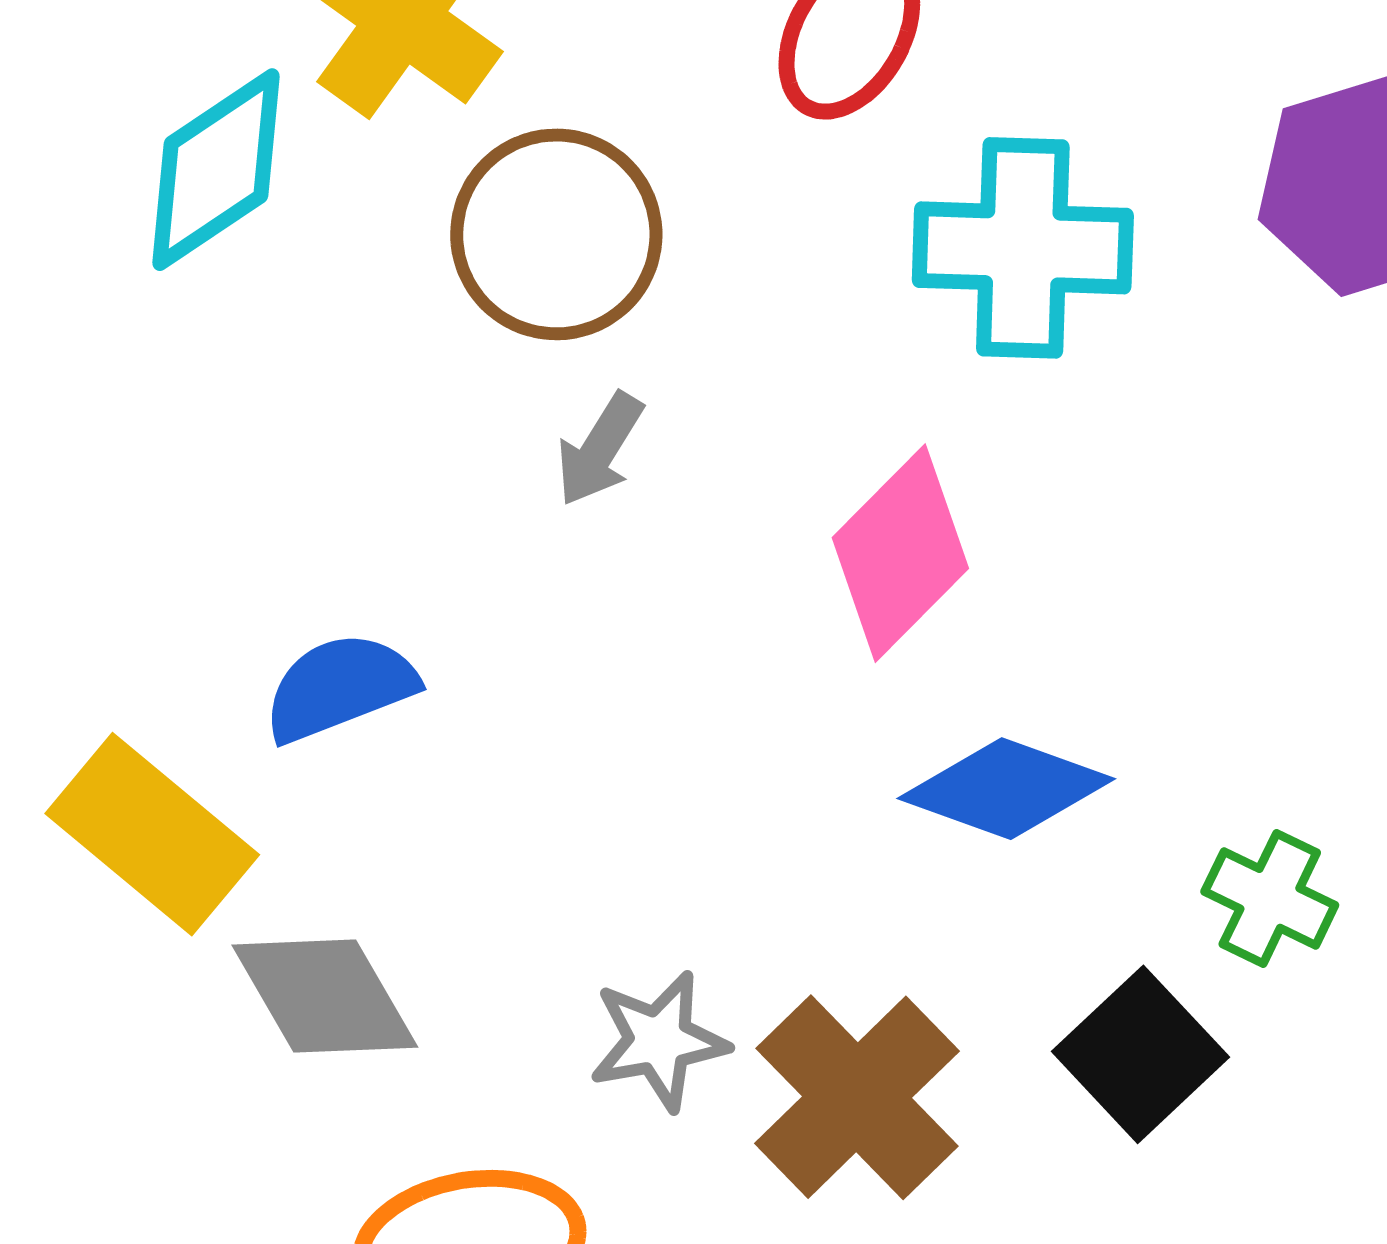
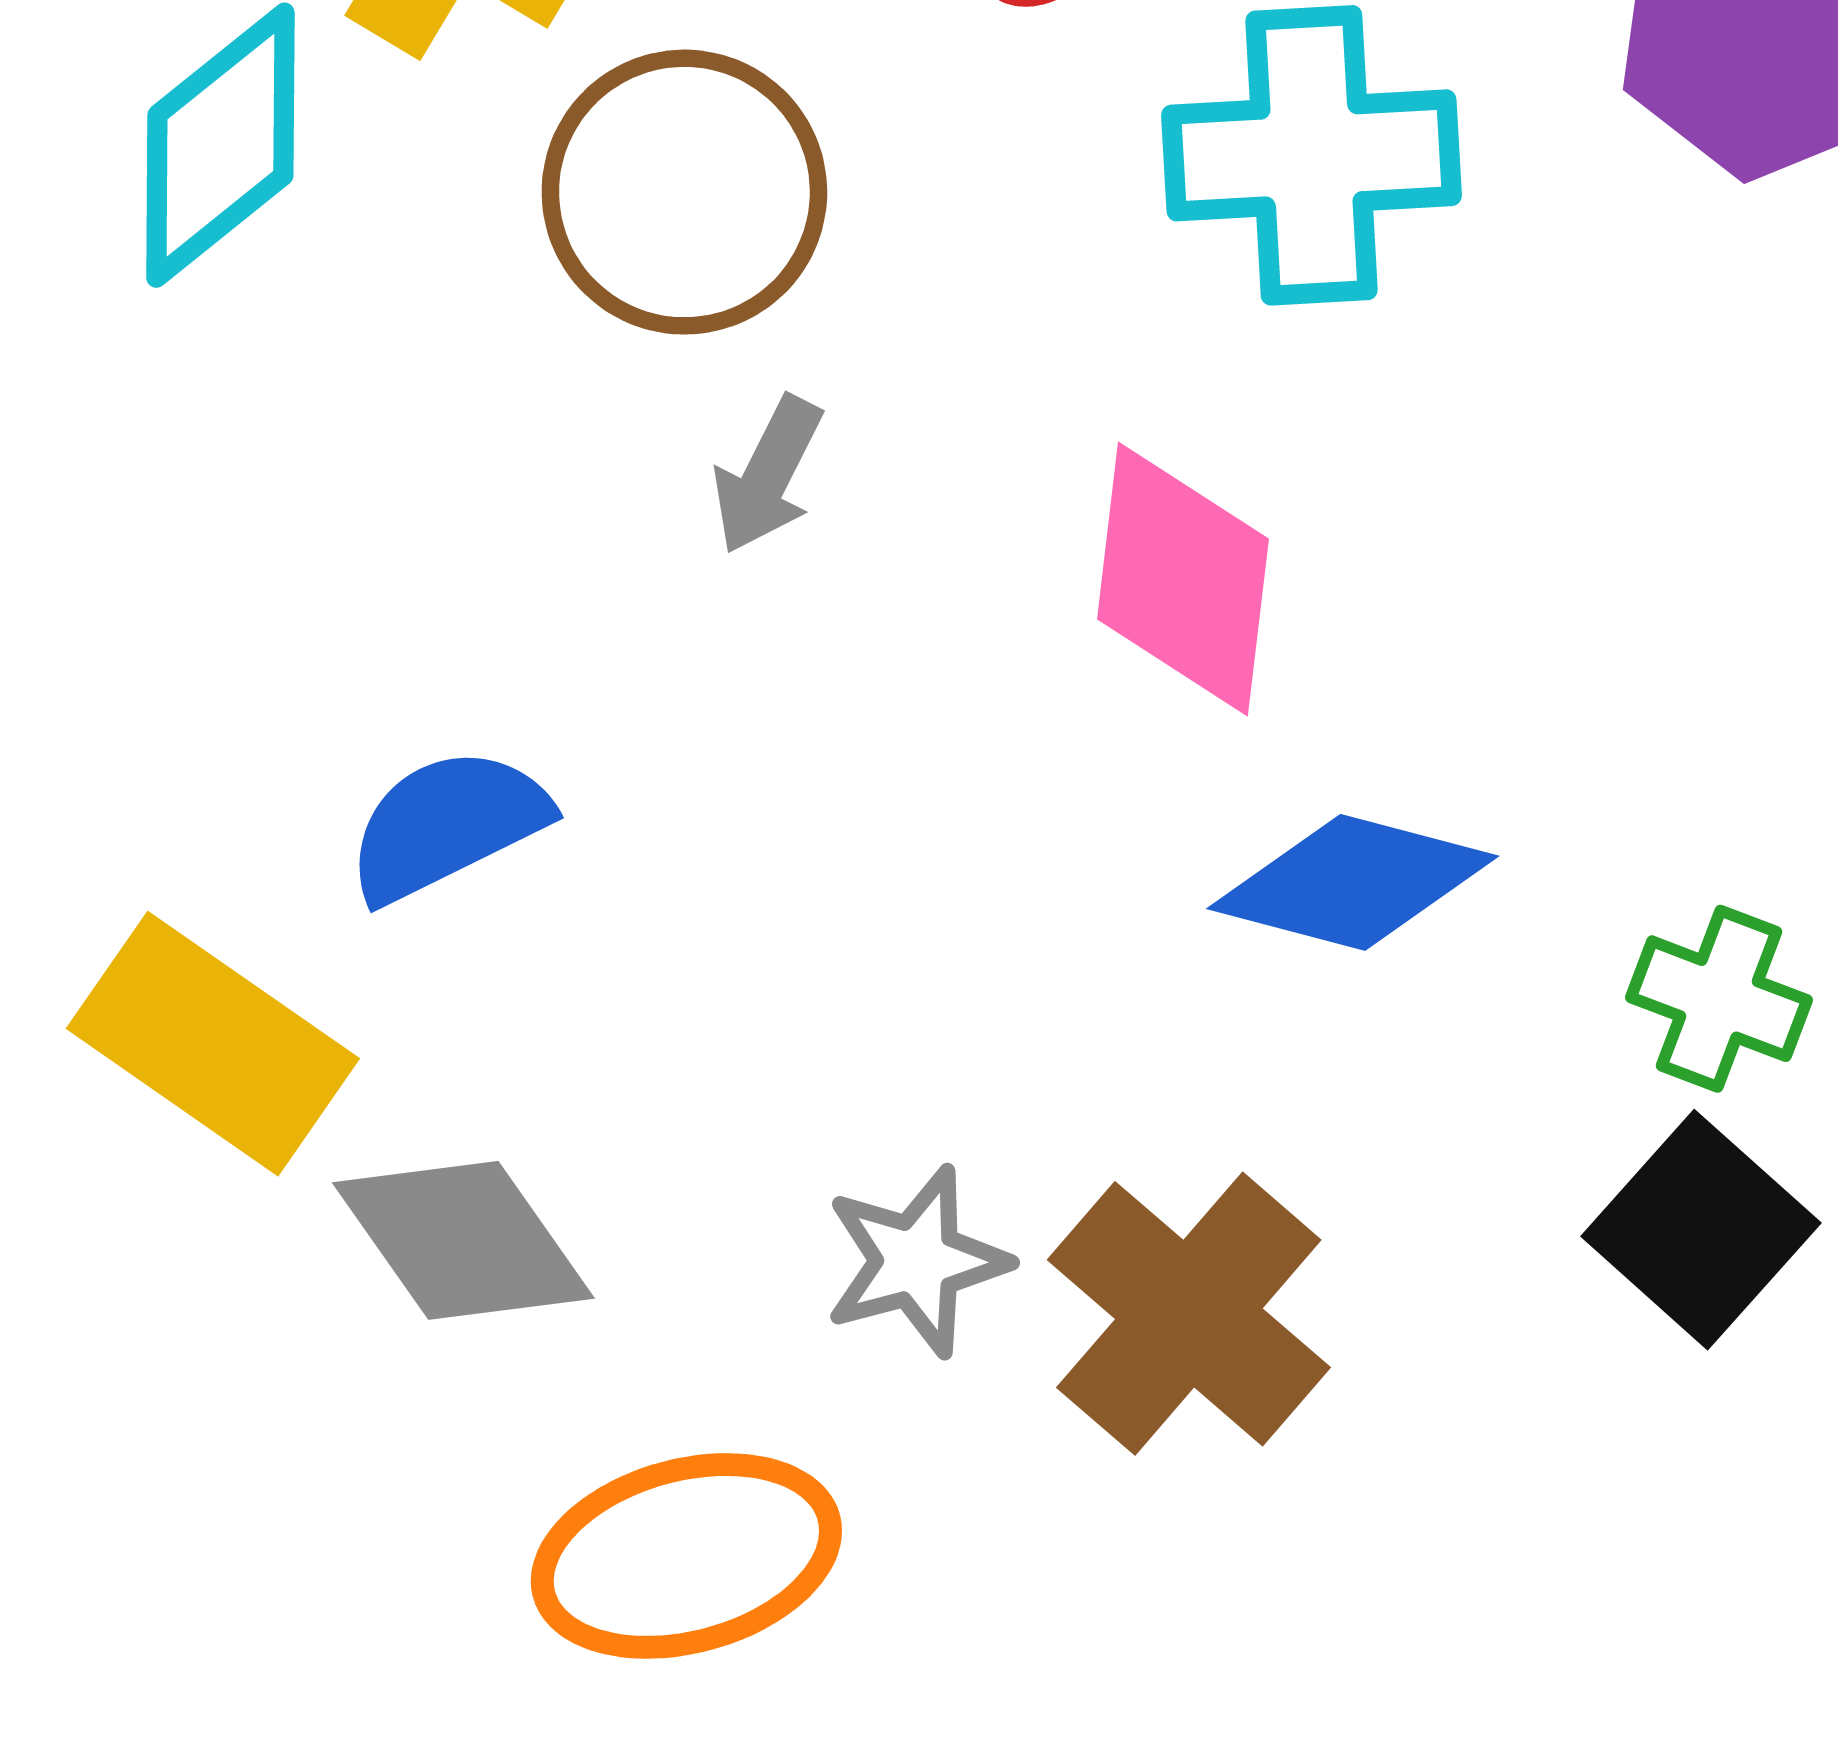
pink diamond: (900, 553) -> (1183, 579), turned -33
black square: (1140, 1054) -> (1701, 1230), moved

